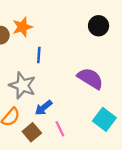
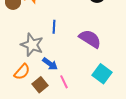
blue line: (39, 55) -> (54, 27), moved
blue arrow: (44, 108) -> (50, 64), turned -105

